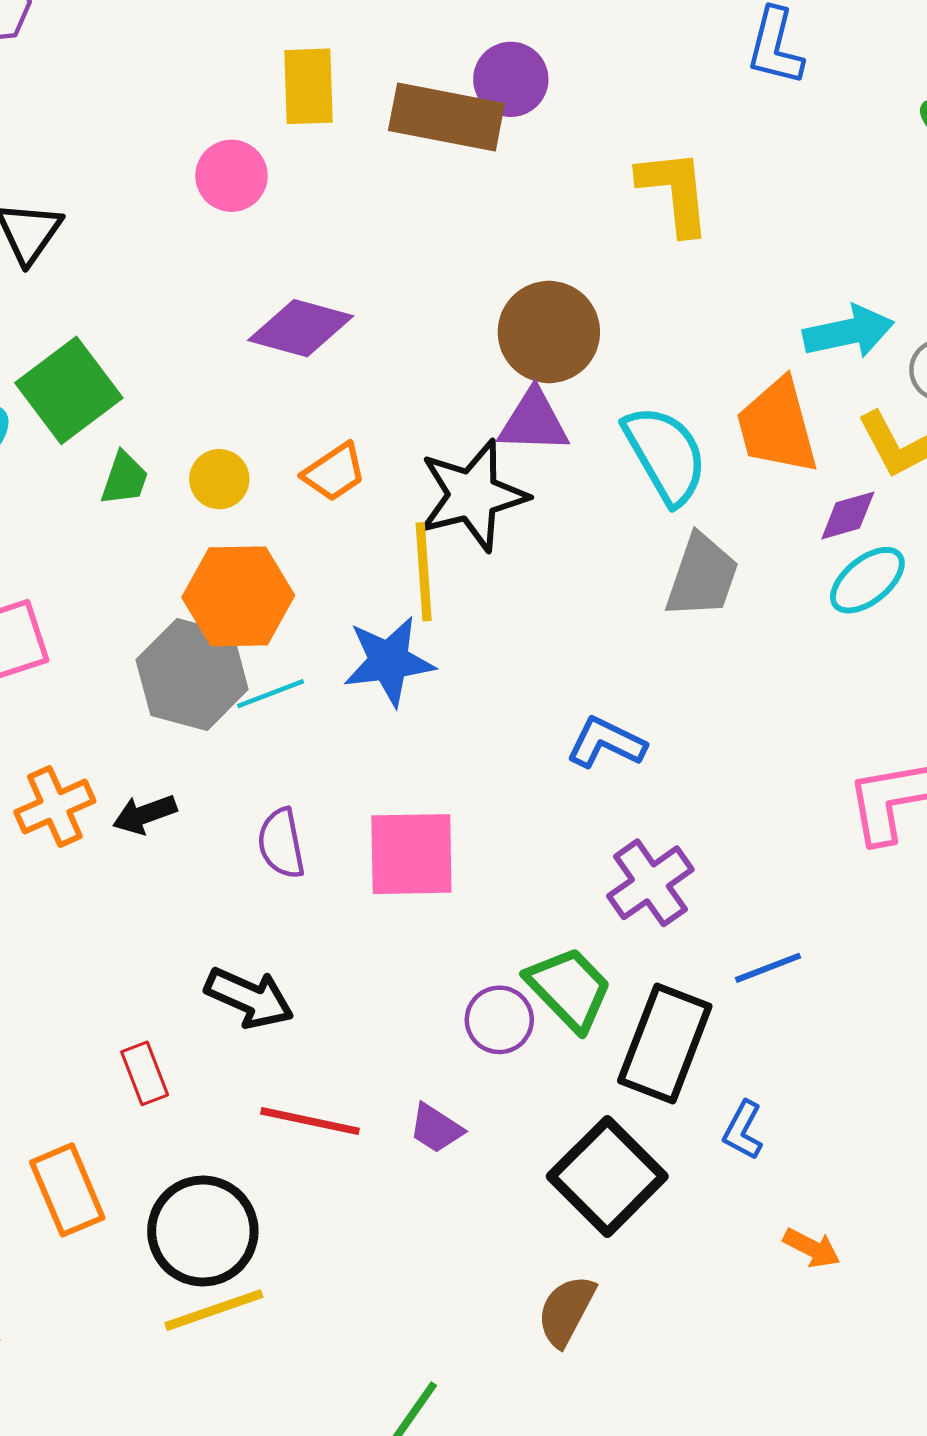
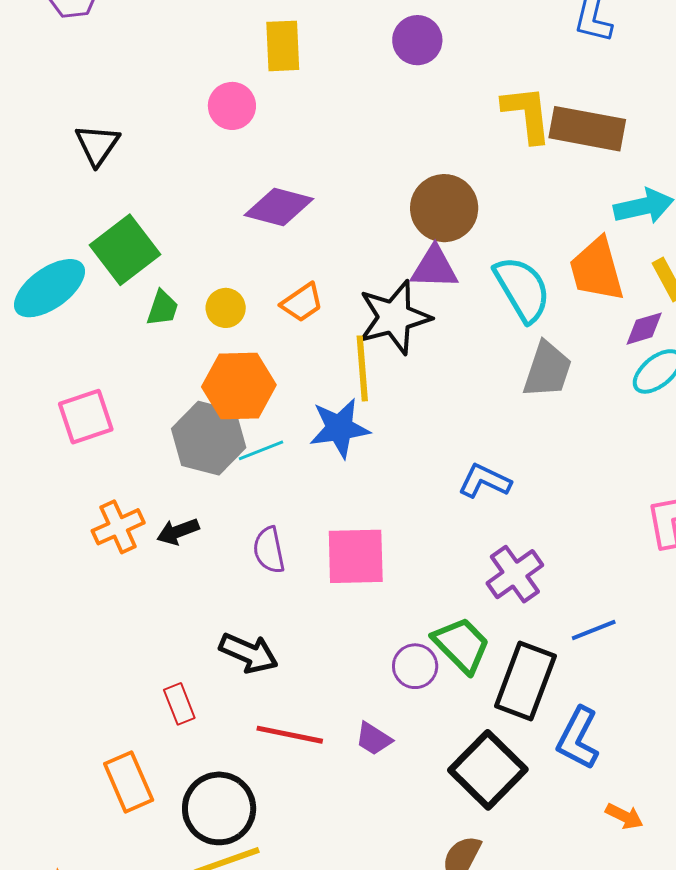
brown rectangle: (446, 117) -> (587, 129), moved
blue L-shape: (743, 1130) -> (578, 738), size x1.6

